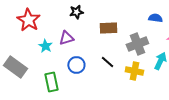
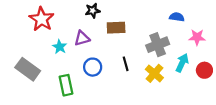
brown rectangle: (108, 28) -> (116, 28), moved
black line: (107, 62) -> (126, 64), turned 32
yellow cross: (134, 71) -> (154, 73), turned 30

